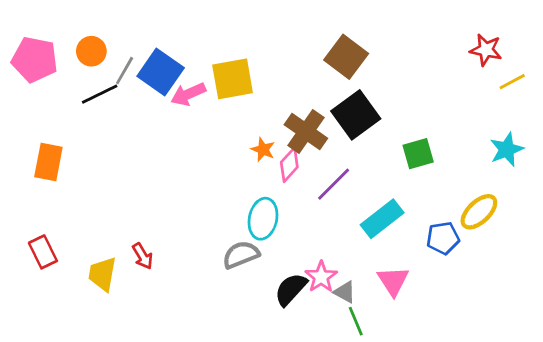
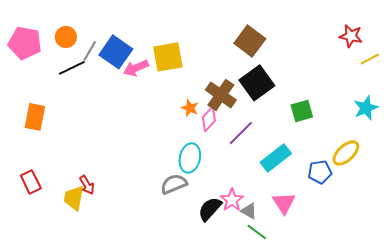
red arrow: (143, 256) -> (87, 185), moved
green line: (356, 321) -> (257, 232), turned -30

